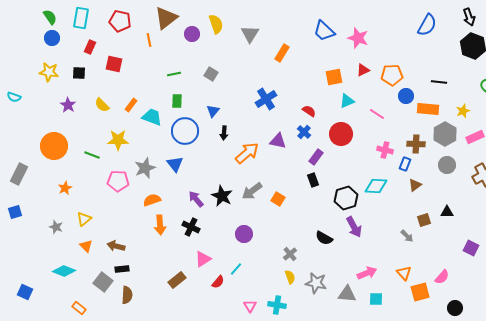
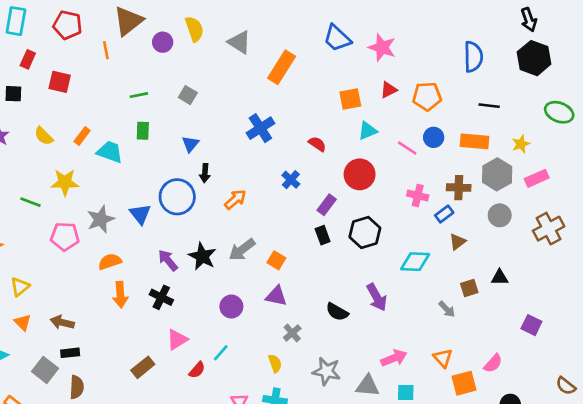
blue semicircle: (427, 25) -> (473, 57), moved, turned -30
gray triangle: (250, 34) -> (239, 42), turned -30
orange rectangle: (282, 53) -> (282, 67), size x1.4
blue circle: (406, 96) -> (434, 137), moved
blue circle: (185, 131) -> (177, 197), moved
blue cross: (304, 132) -> (291, 180), moved
purple triangle: (278, 141) -> (276, 296), moved
orange arrow: (247, 153) -> (235, 199), size x0.7
blue rectangle: (405, 164) -> (444, 214), turned 32
cyan diamond: (376, 186) -> (415, 262), moved
black hexagon: (346, 198) -> (365, 233), moved
yellow semicircle: (290, 277) -> (275, 363), moved

